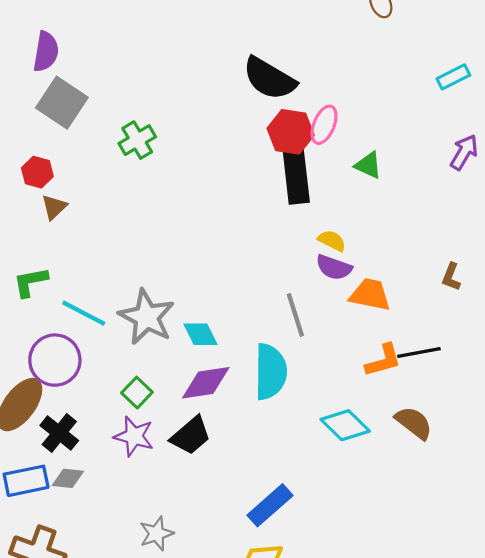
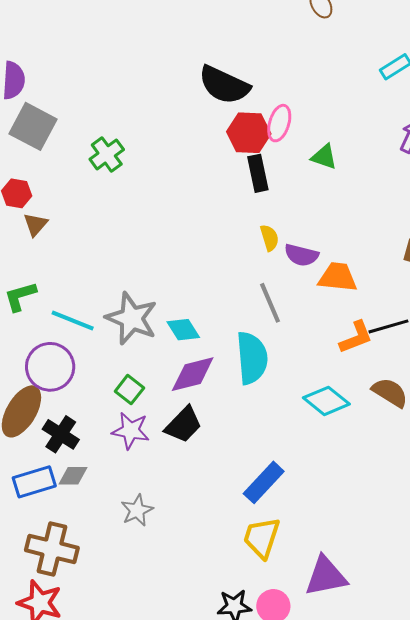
black rectangle: (296, 176) -> (258, 173), size x0.7
yellow semicircle: (332, 241) -> (269, 238), moved, turned 52
gray star: (156, 534) -> (137, 510), moved

